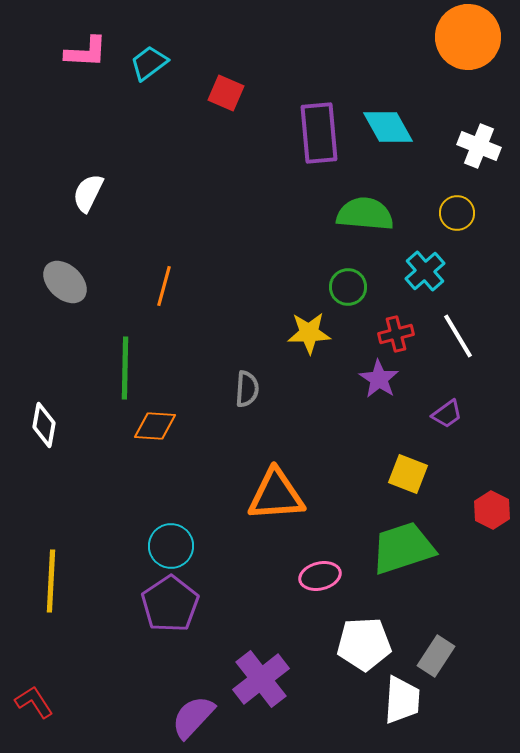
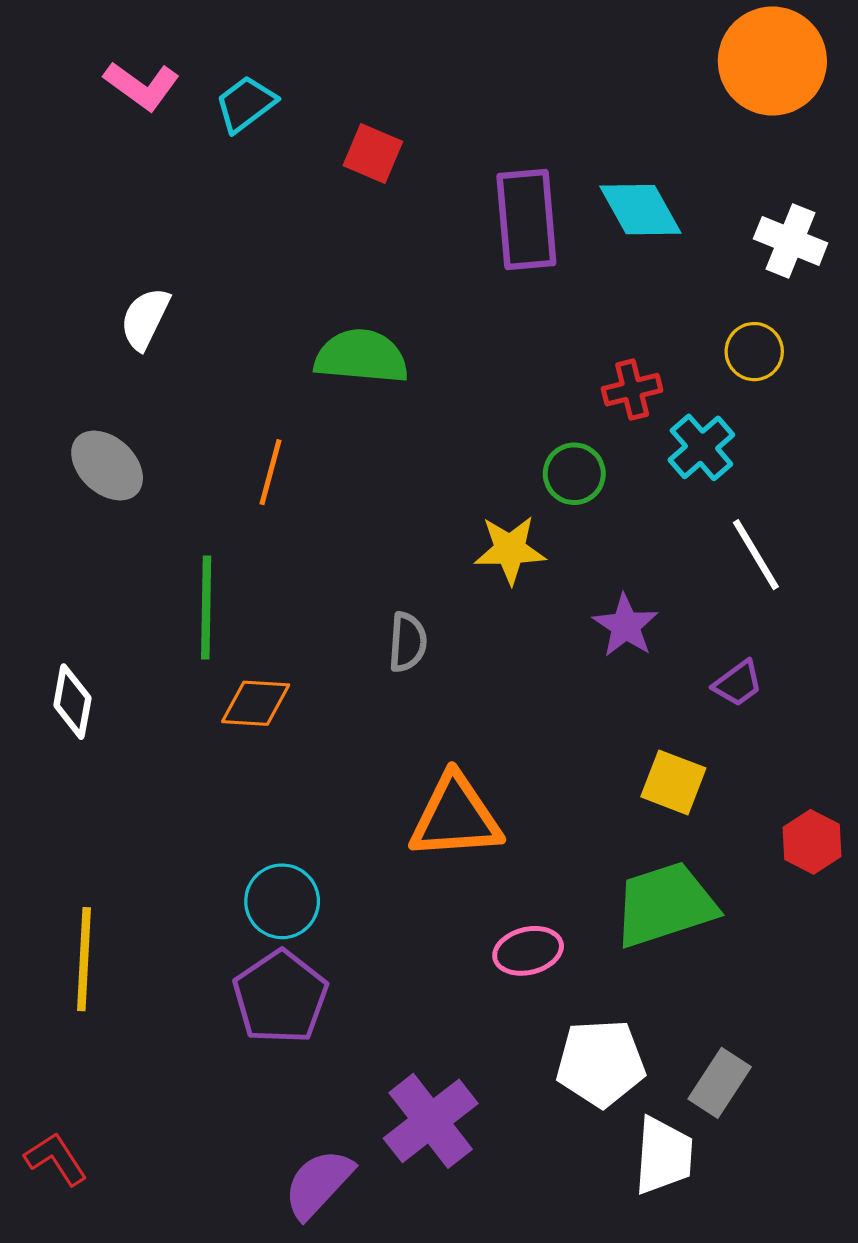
pink L-shape: (86, 52) -> (142, 86), turned 33
green semicircle: (365, 214) -> (361, 357), moved
red cross: (396, 334) -> (632, 390), moved

